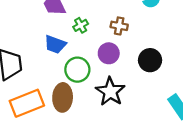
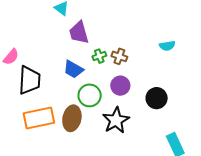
brown cross: (119, 26) -> (119, 56), moved

